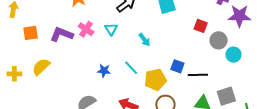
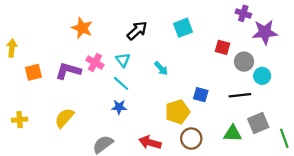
yellow semicircle: (41, 67) -> (64, 118), moved
cyan line: (131, 68) -> (121, 83), moved
black line: (198, 75) -> (240, 95), moved

